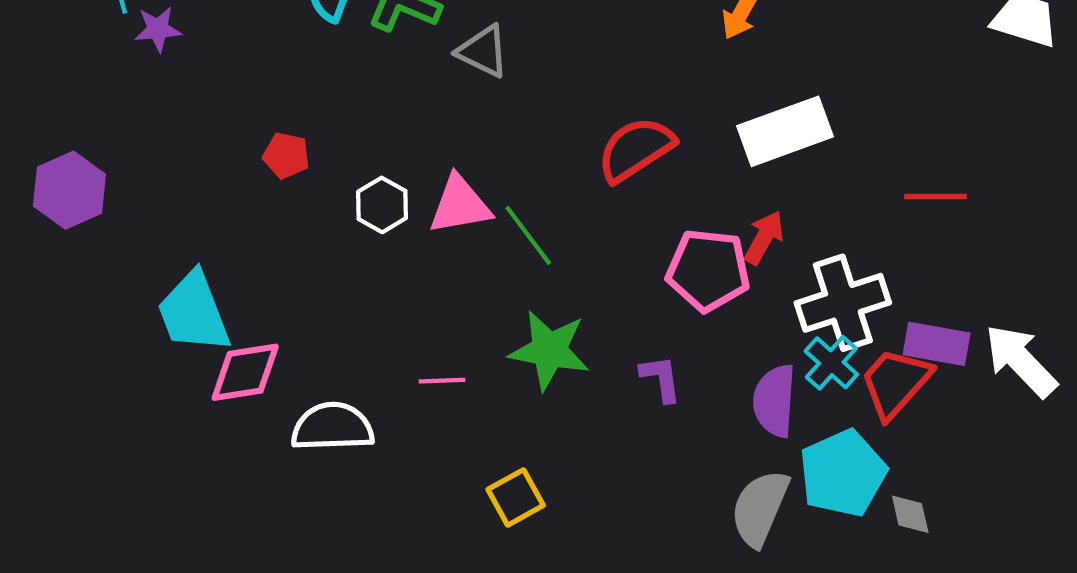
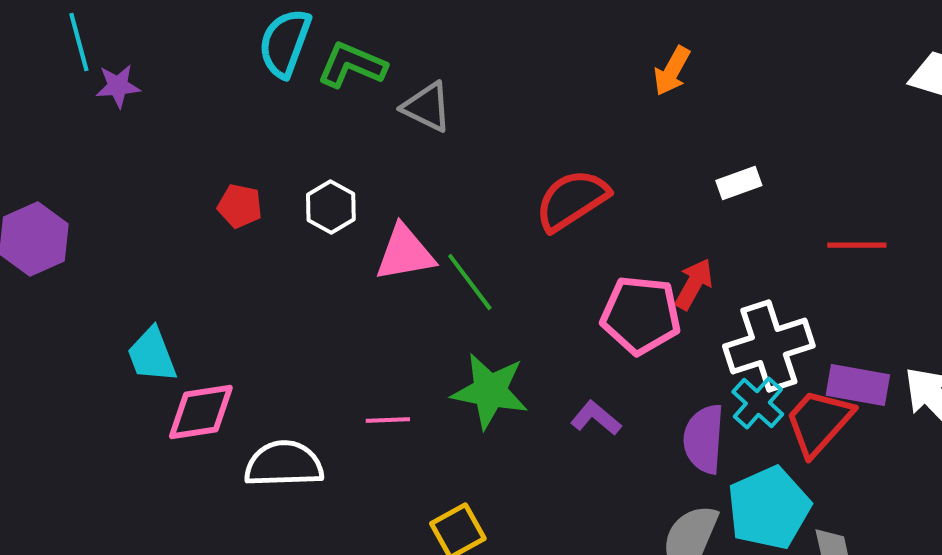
white rectangle: (785, 131) -> (739, 183), moved, size x0.5
white hexagon: (382, 205) -> (331, 207), moved
cyan trapezoid: (194, 312) -> (152, 355), size x0.7
purple L-shape: (661, 379) -> (596, 418), turned -42

